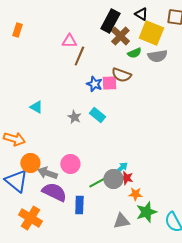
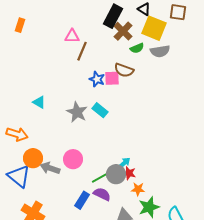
gray star: (74, 117) -> (77, 112), size x1.5
purple semicircle: (54, 192) -> (102, 194), moved, size x0.7
blue rectangle: (79, 205) -> (82, 200), turned 30

